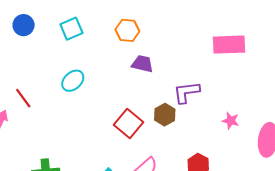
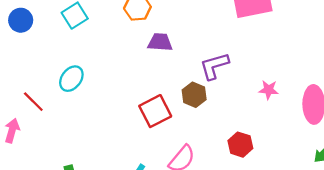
cyan ellipse: (73, 81) -> (71, 79), moved
red square: (128, 123) -> (155, 111), turned 32

